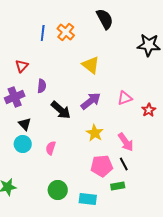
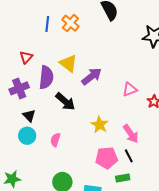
yellow triangle: (91, 65) -> (68, 63), moved
purple semicircle: (42, 86) -> (46, 77), size x1.6
purple arrow: (91, 101) -> (92, 76), moved

